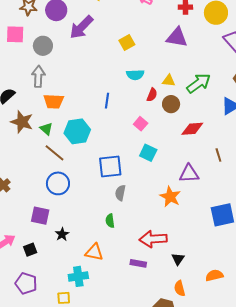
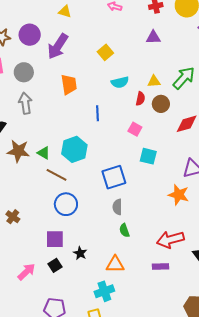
purple triangle: (177, 37) -> (153, 37), size x0.7
orange trapezoid: (54, 101) -> (69, 85), moved, turned -90
gray semicircle: (120, 193) -> (117, 207), moved
black square: (30, 250) -> (55, 265), moved

